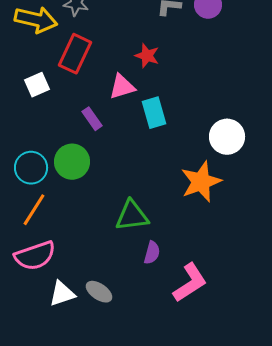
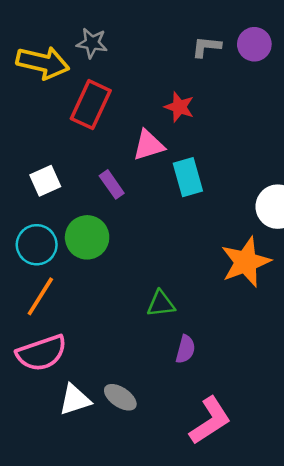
white square: (37, 85) -> (45, 181), moved
green triangle: (132, 216) -> (161, 304), size x0.7
pink L-shape: (190, 283) -> (210, 421), moved

